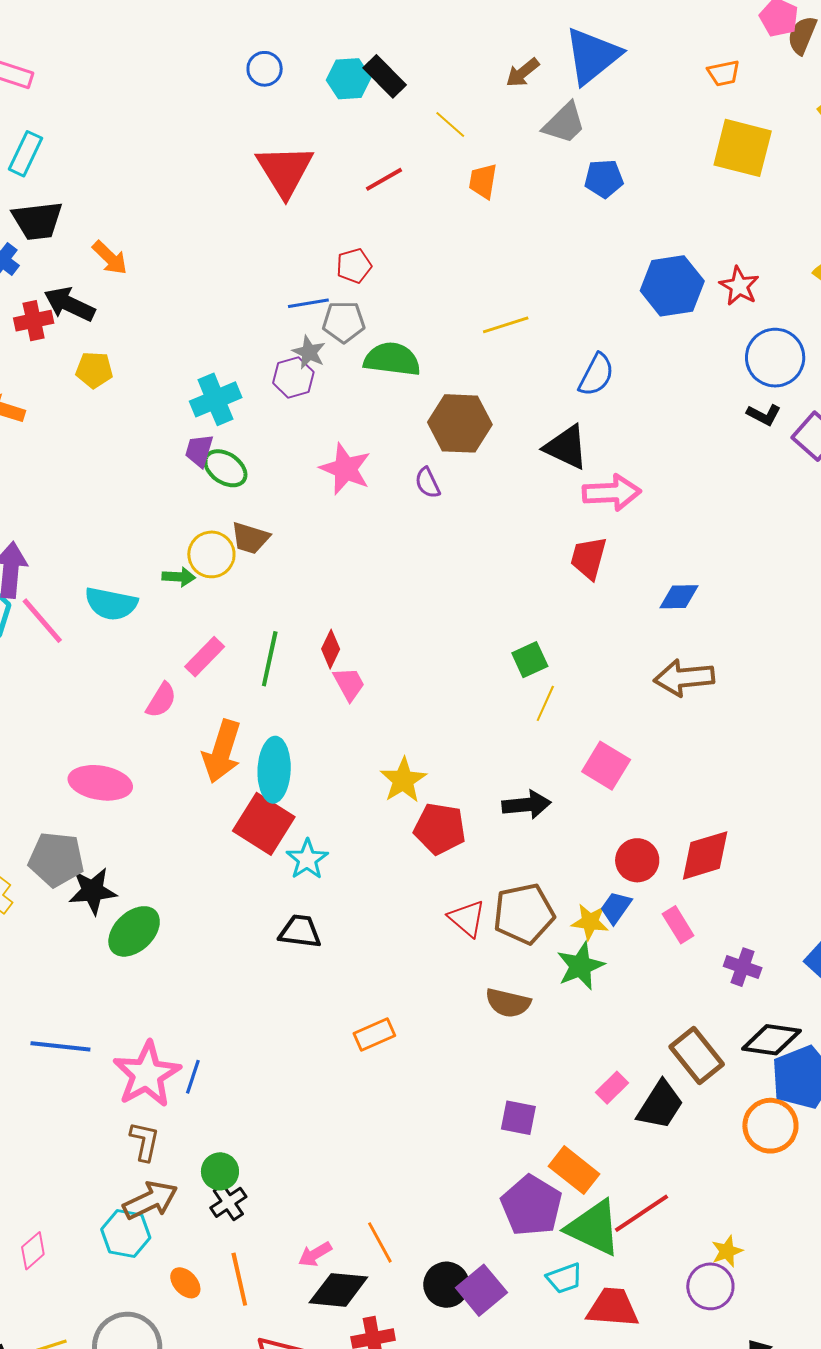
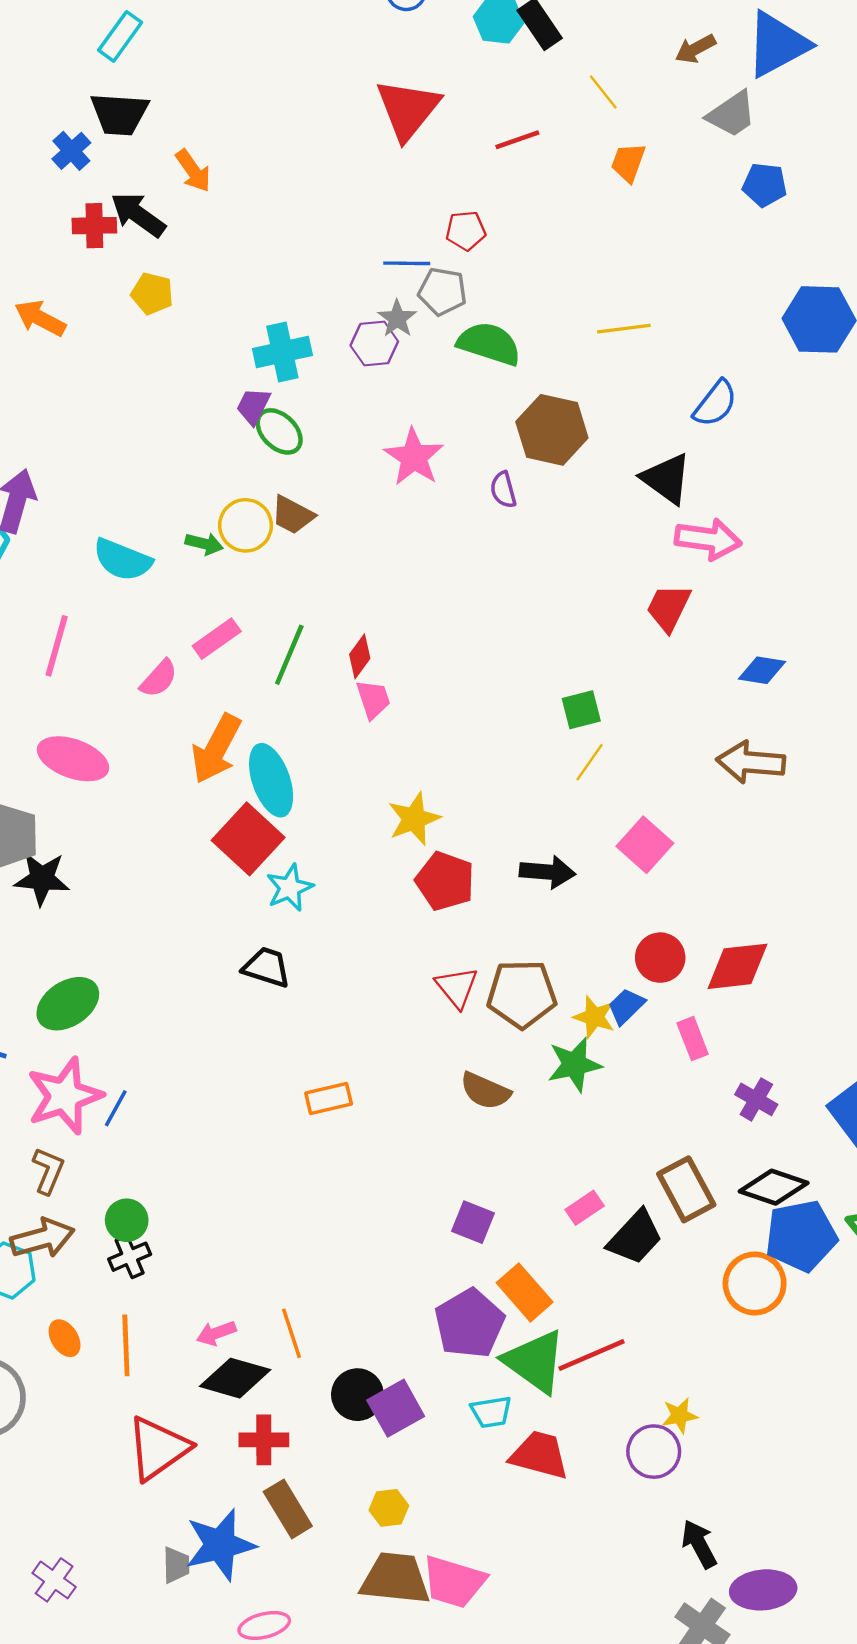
pink line: (42, 621) -> (57, 646), moved, turned 46
cyan ellipse: (274, 770) -> (271, 780), turned -32
green ellipse: (134, 931) -> (68, 1004), moved

